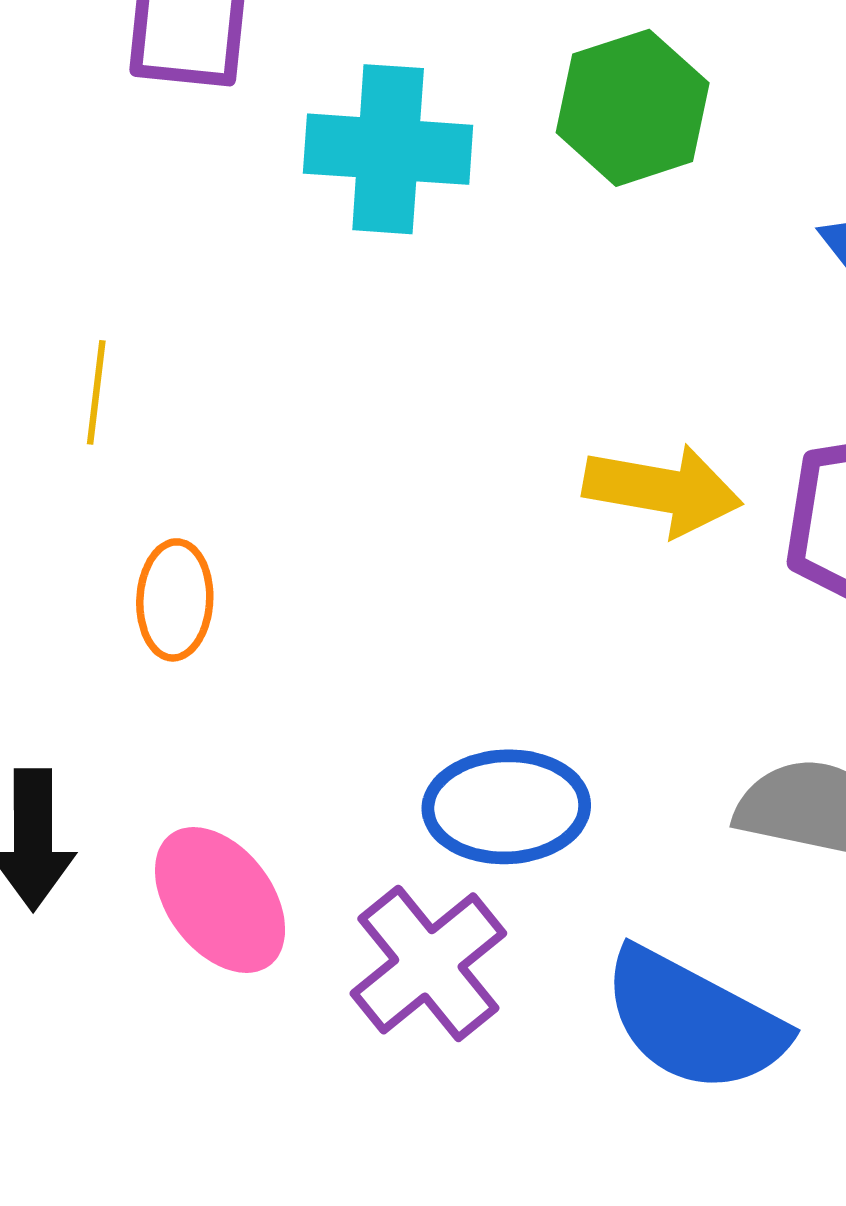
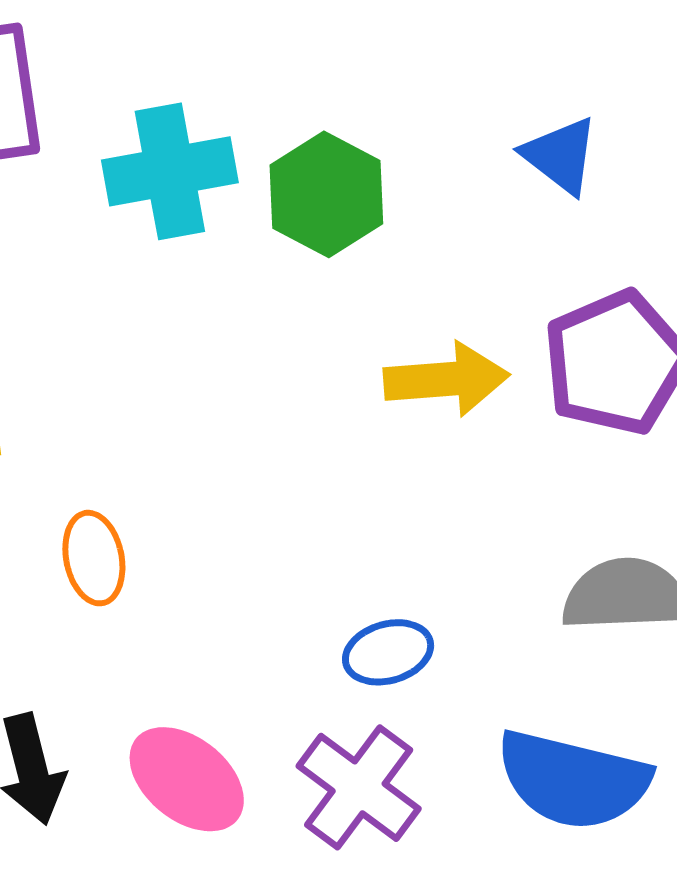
green hexagon: (633, 108) -> (326, 194), moved
blue ellipse: (506, 807) -> (388, 652), size x0.7

